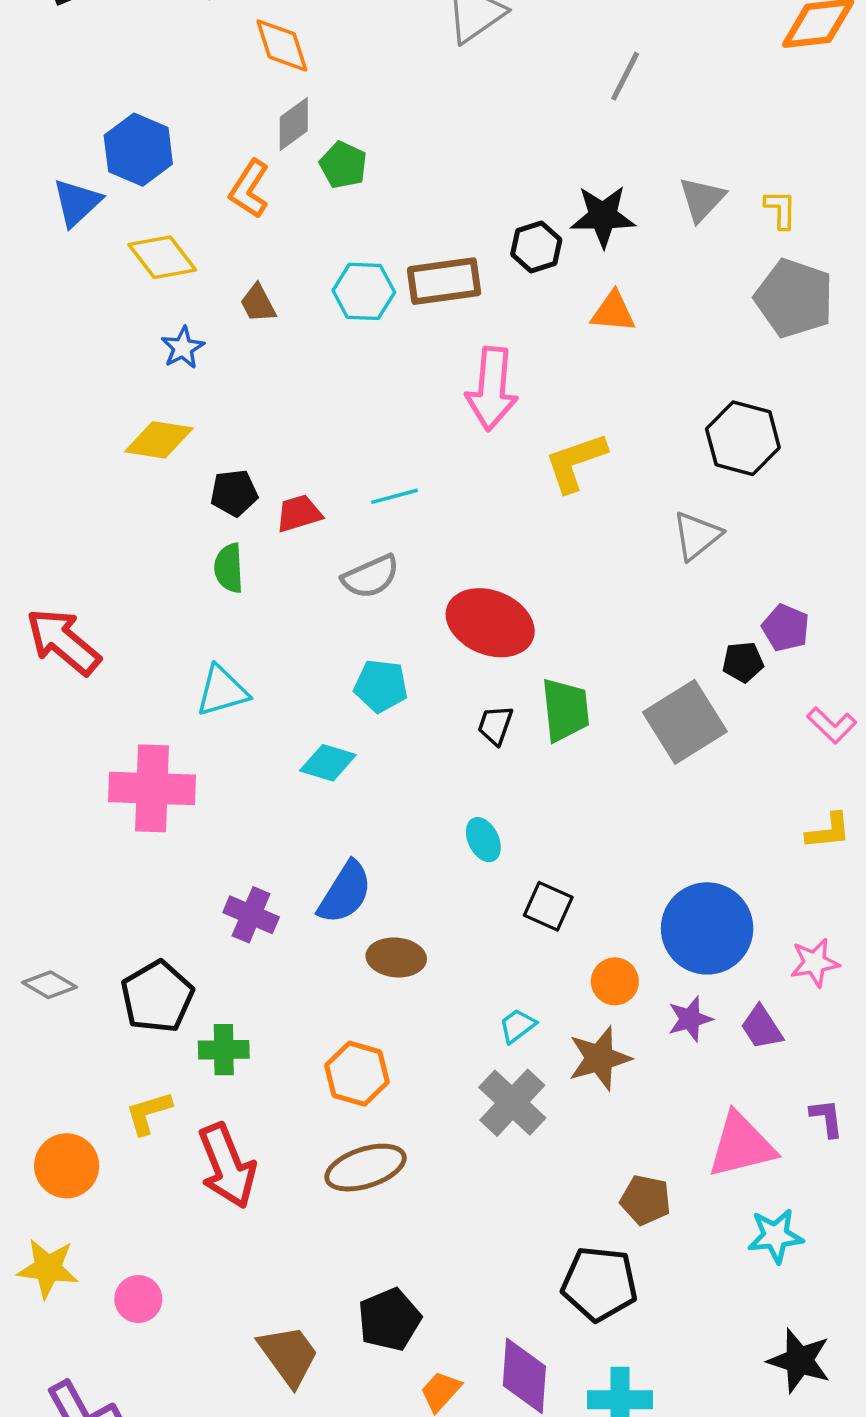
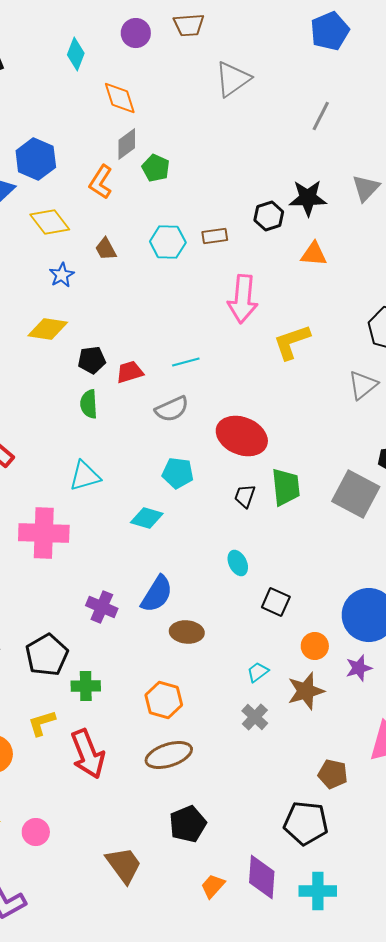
brown rectangle: (444, 281) -> (215, 236), size x0.6
gray square: (685, 722) -> (356, 494), turned -30
gray cross: (512, 1103) -> (255, 717), size x0.7
black pentagon: (389, 1320) -> (188, 824), moved

